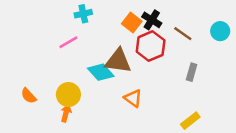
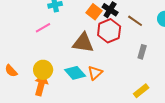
cyan diamond: (101, 72) -> (75, 73), moved
orange triangle: (133, 98) -> (95, 73), turned 42
orange arrow: (66, 113) -> (41, 85), size x1.5

